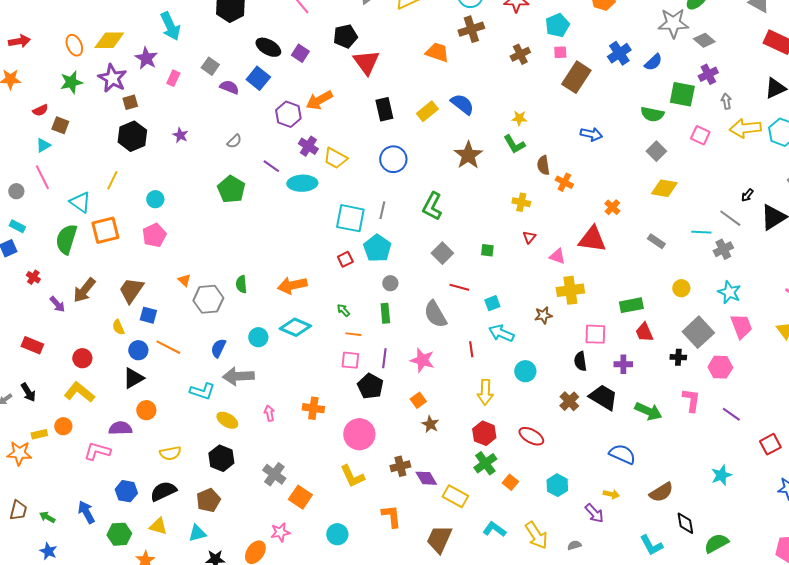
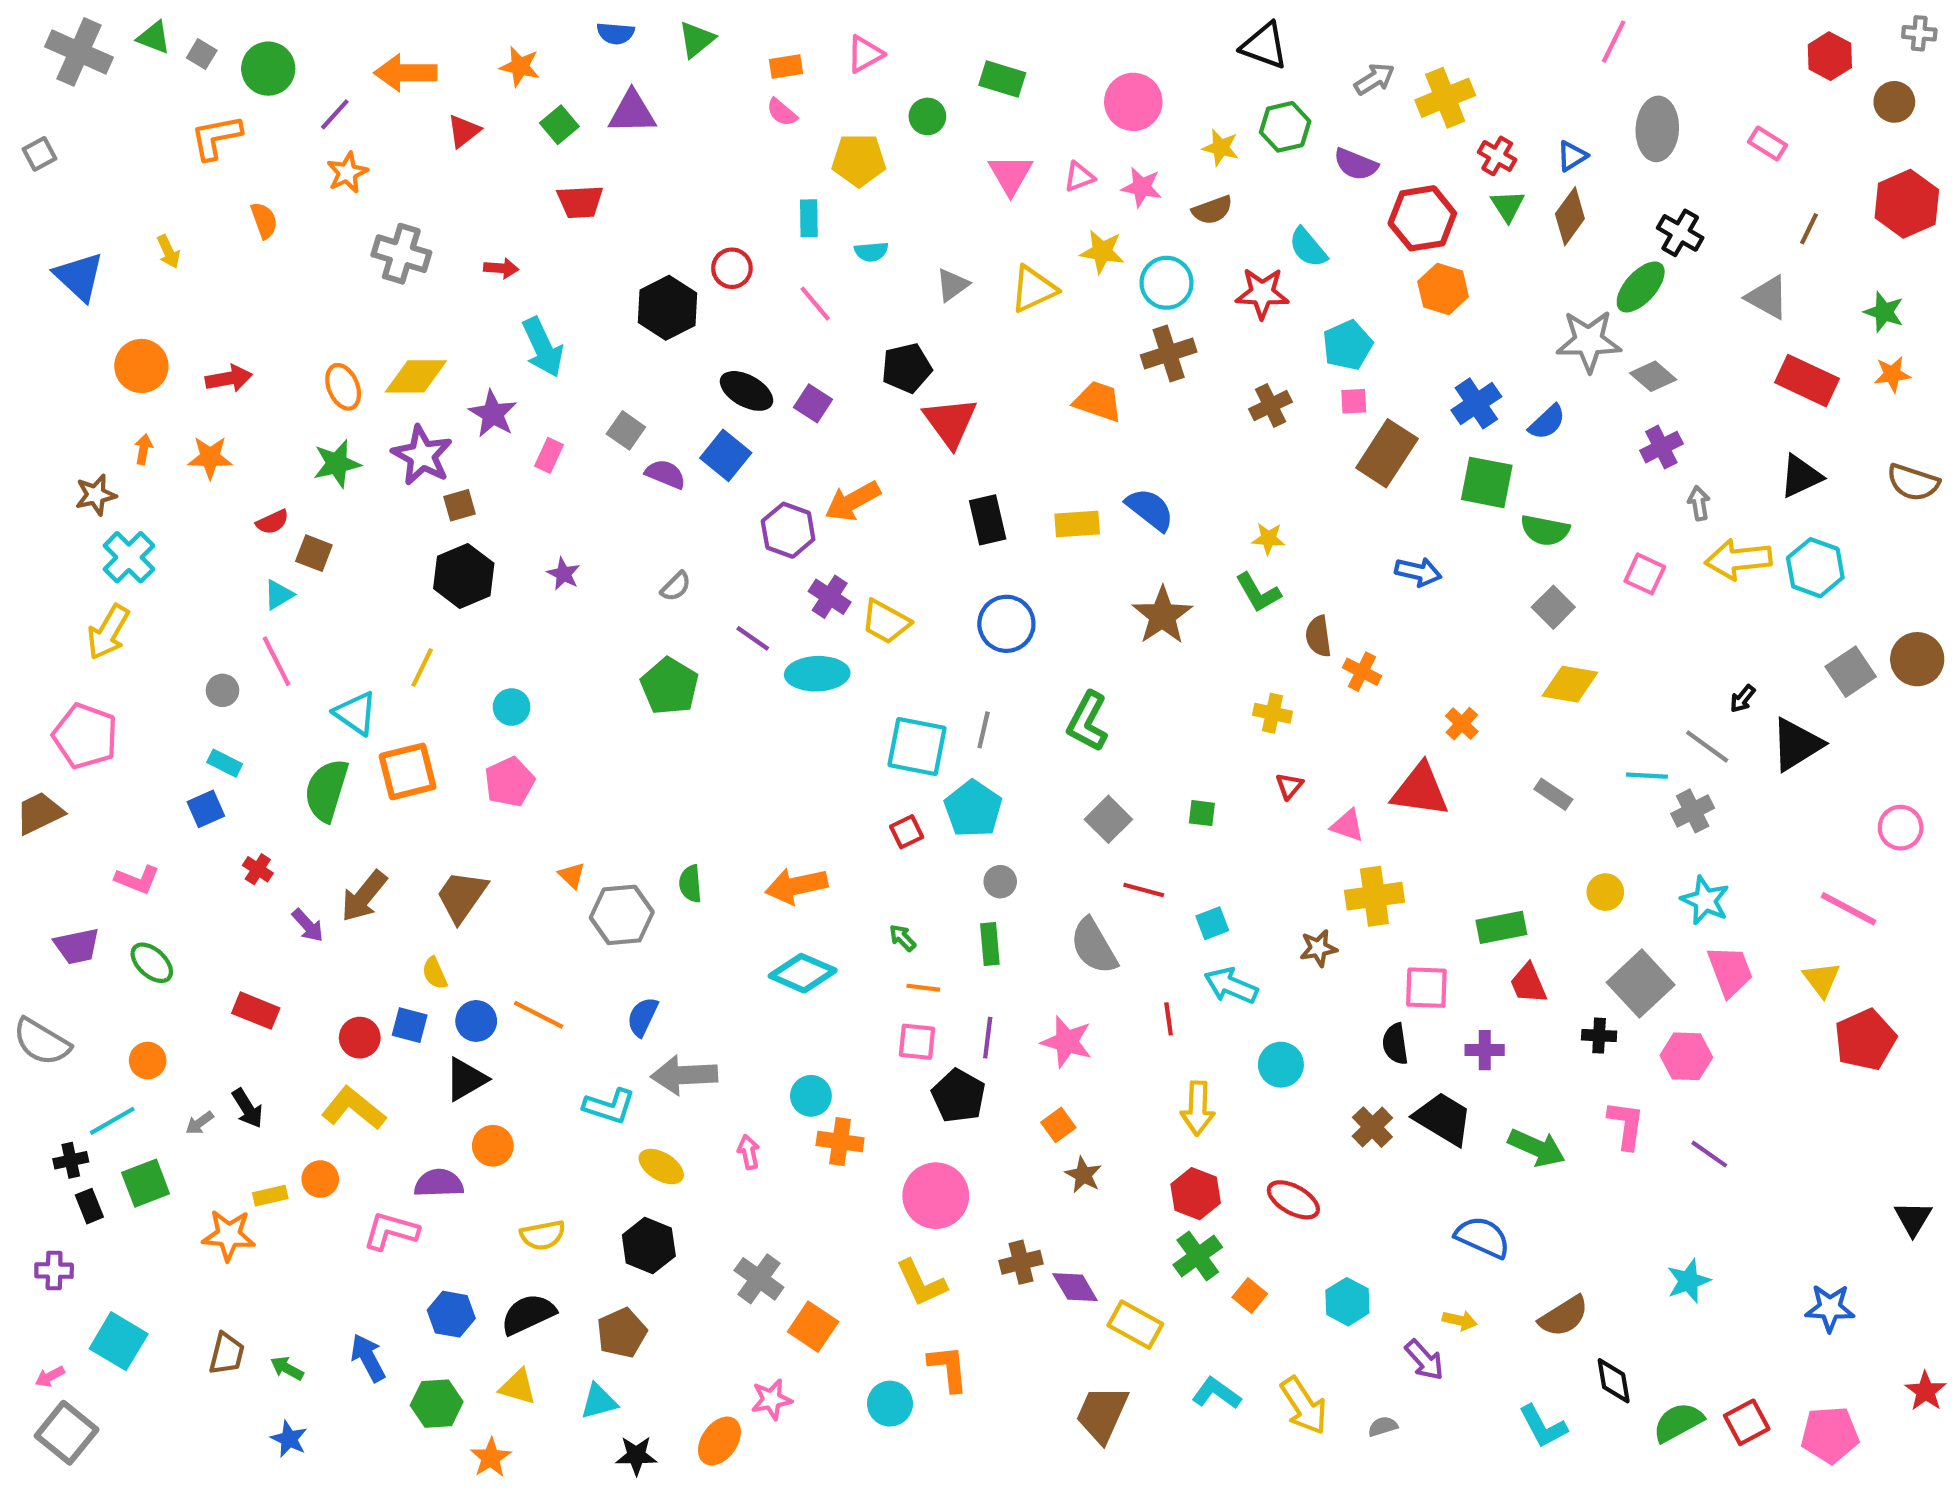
green square: (682, 94) -> (1487, 482), moved
yellow rectangle: (427, 111) -> (1077, 524), turned 35
blue square: (148, 315) -> (410, 1025), moved
cyan circle: (258, 337) -> (811, 1096), moved
red square: (770, 444) -> (1747, 1422), moved
orange L-shape: (391, 516) -> (948, 1368), moved

